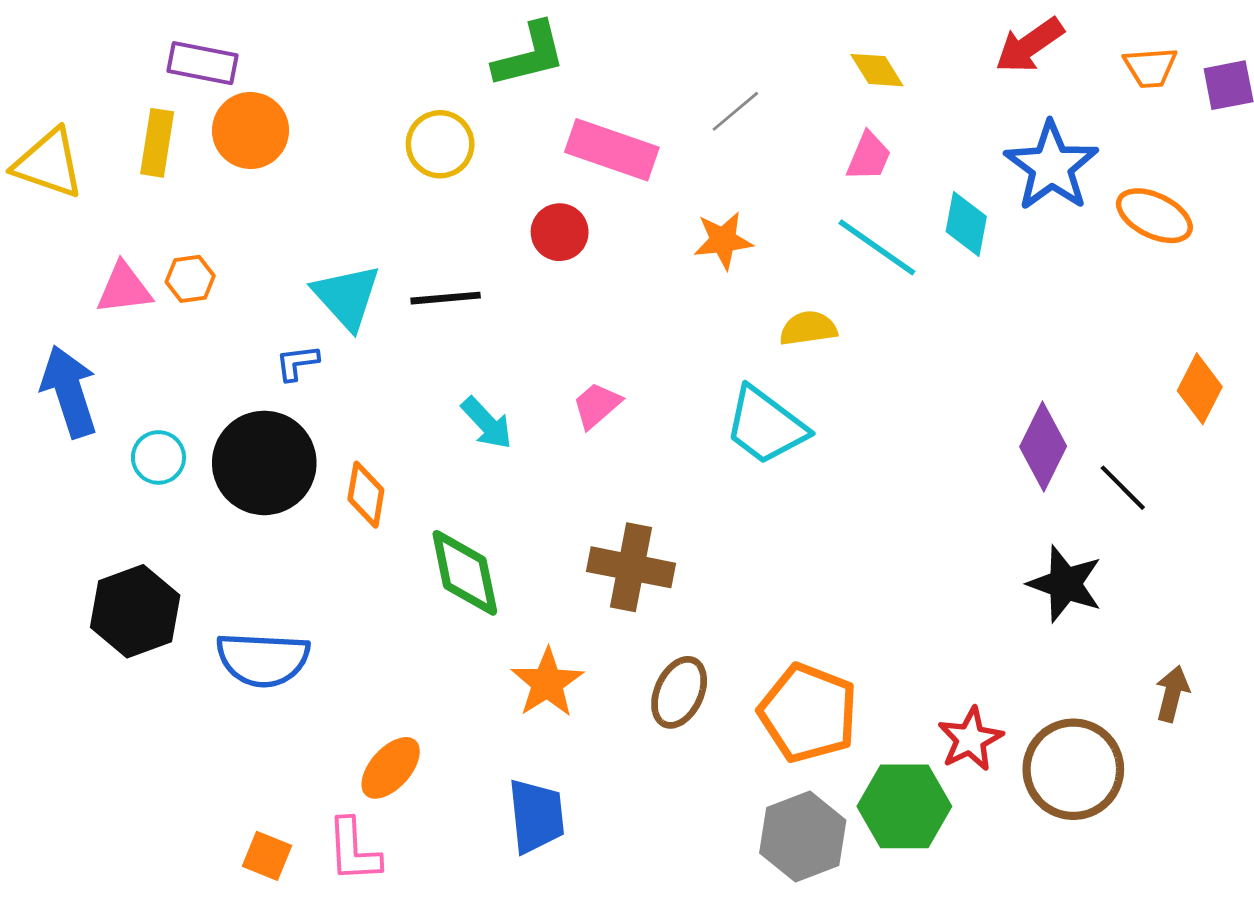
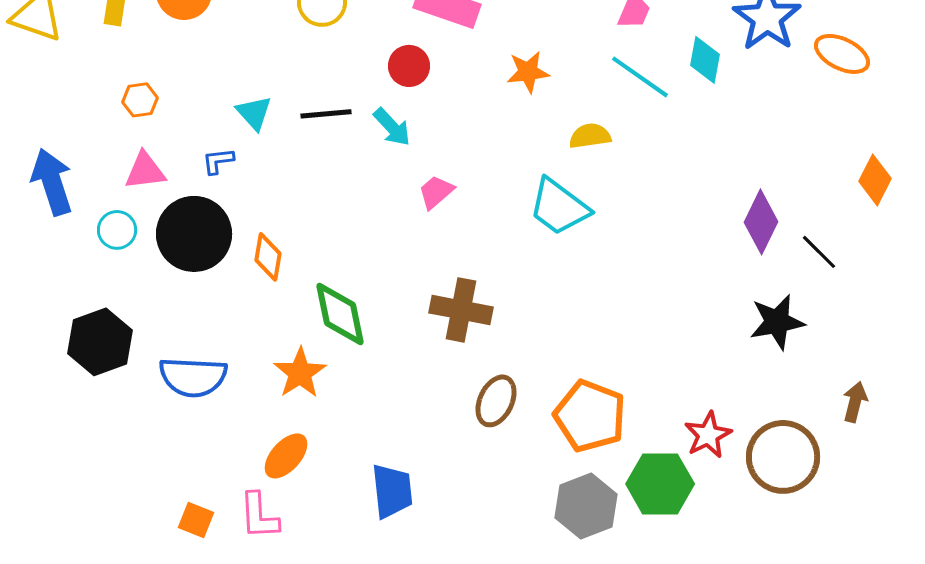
pink triangle: (124, 288) -> (145, 171), moved
cyan triangle: (347, 297) -> (254, 113), size x0.7
cyan arrow: (487, 423) -> (392, 127), moved
black star: (1065, 584) -> (777, 322), turned -30
orange star: (547, 683) -> (300, 373), moved

